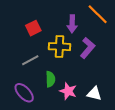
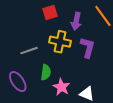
red square: (33, 28) -> (50, 12), moved
purple L-shape: (88, 48) -> (88, 48), turned -35

